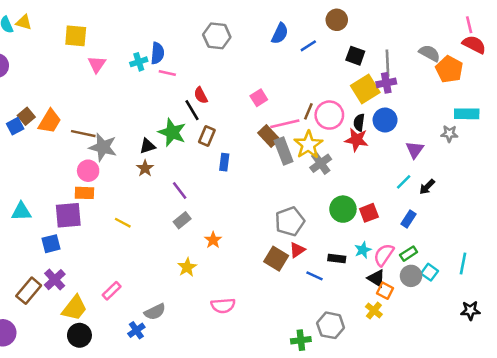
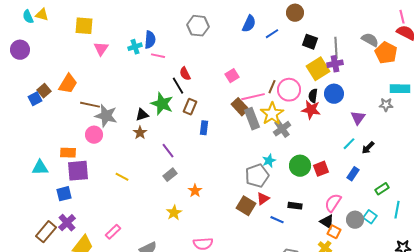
orange trapezoid: (50, 121) -> (68, 84), moved
orange rectangle: (84, 193) -> (68, 153), moved
cyan star: (363, 250) -> (269, 161), moved
green rectangle: (409, 254) -> (382, 189), moved

